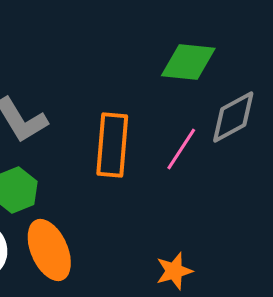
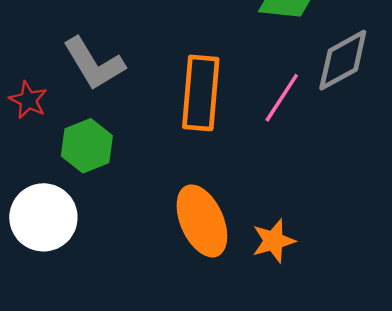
orange ellipse: (49, 250) -> (202, 221), moved

